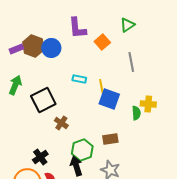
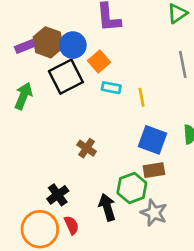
orange square: (102, 42) -> (99, 62), moved
blue square: (109, 99) -> (153, 140), moved
black square: (43, 100) -> (66, 77), moved
green hexagon: (82, 150) -> (132, 188), moved

